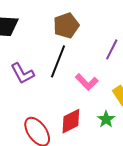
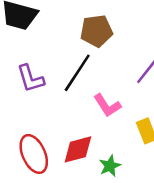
green star: (106, 119) -> (110, 166), moved

